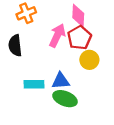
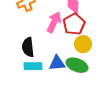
black semicircle: (15, 45) -> (28, 47), moved
green ellipse: (65, 99) -> (77, 65), moved

